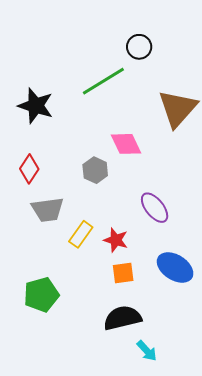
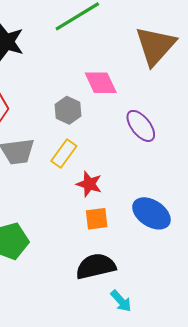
purple ellipse: (155, 208) -> (141, 126), moved
yellow rectangle: (81, 234) -> (64, 153), moved

